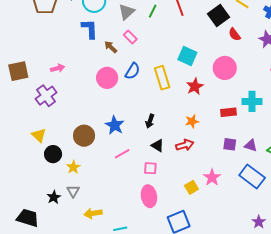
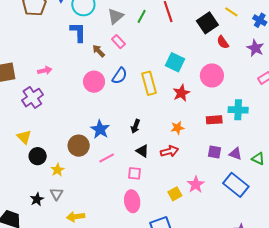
brown circle: (84, 136) -> (79, 146), moved

